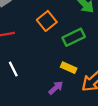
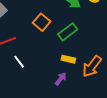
white line: (13, 69) -> (19, 62), moved

